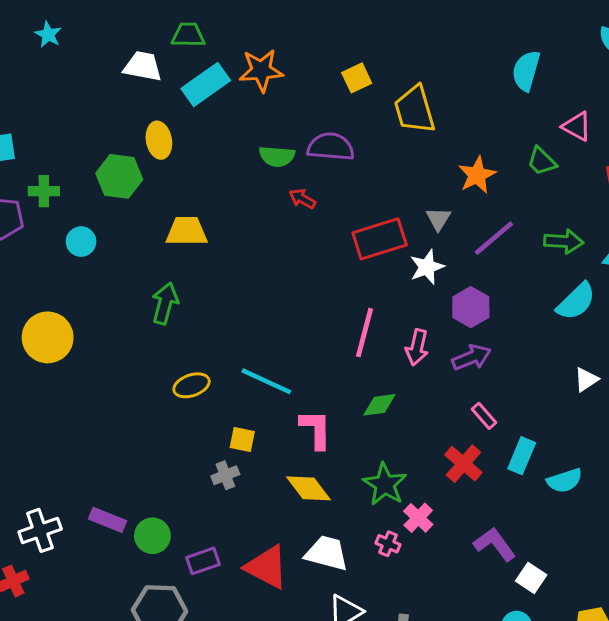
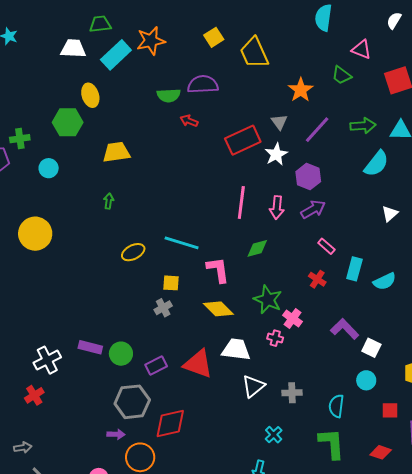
green arrow: (165, 303) -> (109, 201), size x0.6
red cross: (463, 464) -> (317, 279), size x0.7

